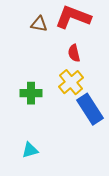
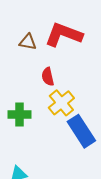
red semicircle: (74, 53) -> (48, 77), moved

